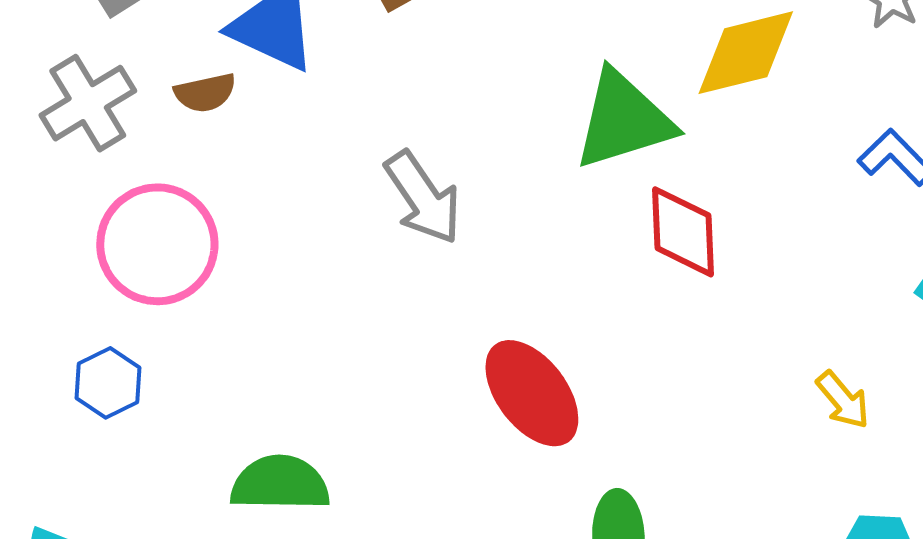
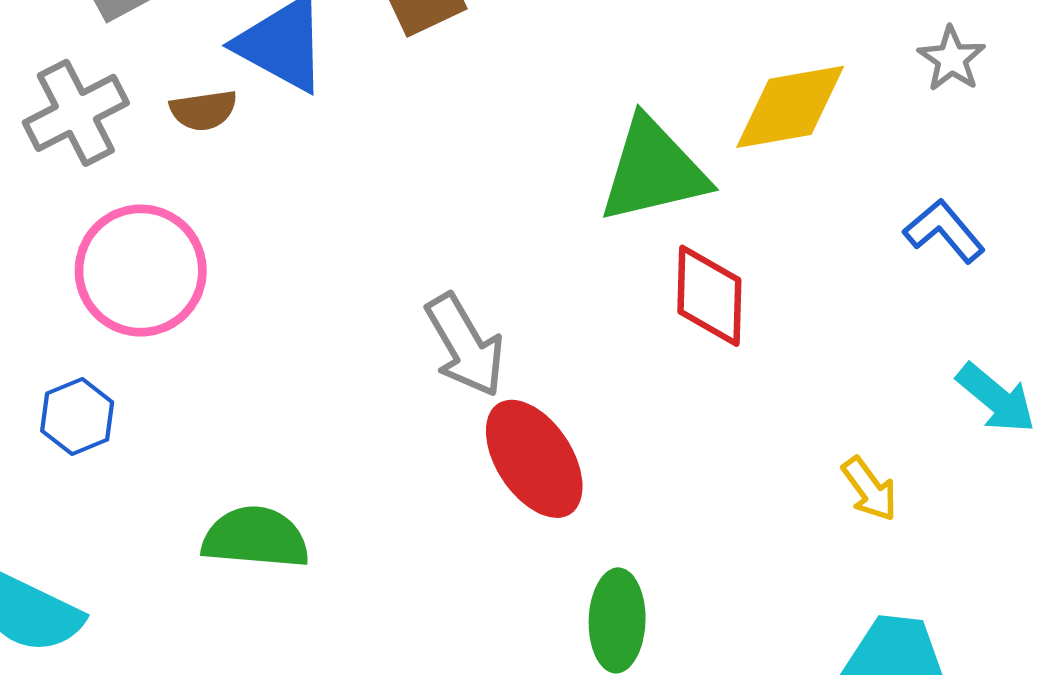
gray arrow: (423, 198) -> (465, 345), moved

